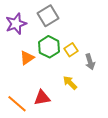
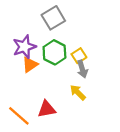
purple star: (16, 24) -> (24, 47), moved
gray arrow: (90, 62) -> (82, 69), moved

